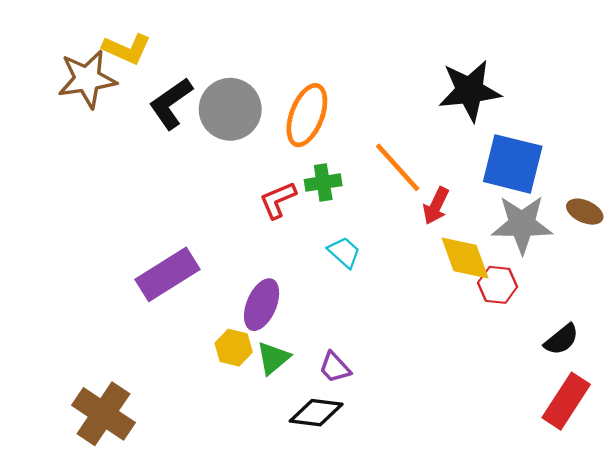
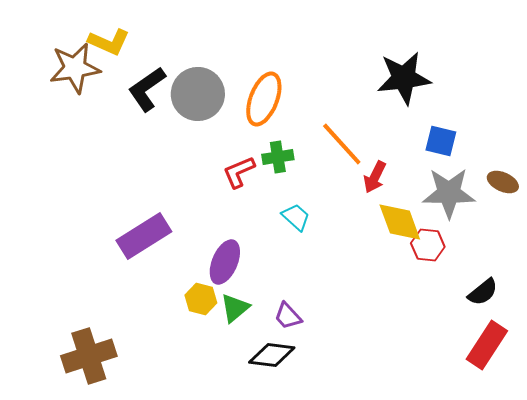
blue square: (513, 164) -> (441, 141), size x0.6
brown cross: (103, 414) -> (89, 356), turned 38

